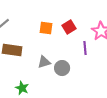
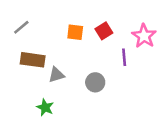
gray triangle: (44, 62) -> (56, 75), moved

